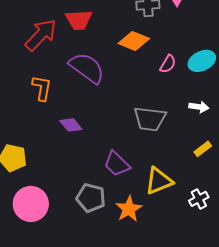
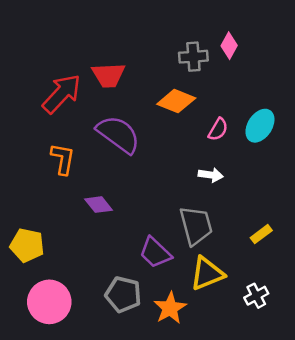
cyan ellipse: (202, 61) -> (260, 126), turned -32
white arrow: (199, 107) -> (211, 175), moved
gray trapezoid: (150, 119) -> (196, 225), moved, turned -112

